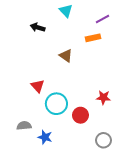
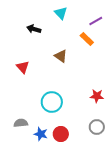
orange rectangle: (93, 38) -> (87, 39), turned 56
red triangle: (38, 86) -> (23, 67), moved
red circle: (80, 115) -> (61, 134), moved
gray circle: (103, 140) -> (97, 127), moved

